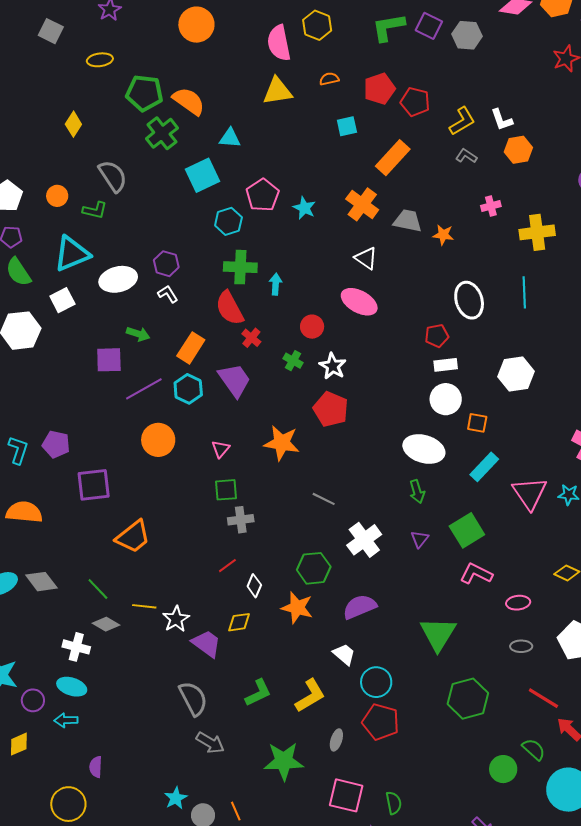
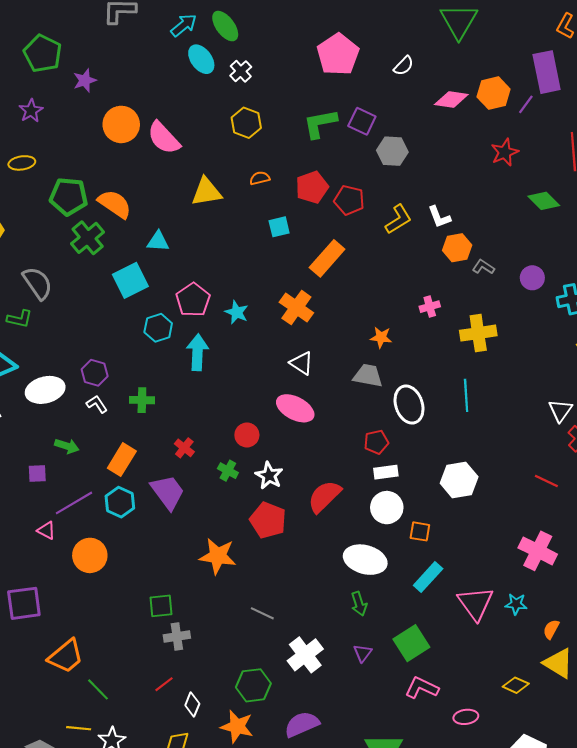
gray hexagon: (467, 35) -> (392, 151), moved
pink semicircle: (279, 43) -> (164, 138), moved, turned -30
gray L-shape: (466, 156) -> (483, 267), moved
gray trapezoid: (408, 221) -> (368, 376), moved
green cross: (240, 267) -> (142, 400), moved, size x0.7
cyan arrow: (276, 284) -> (197, 352), moved, size x1.6
red semicircle: (230, 308) -> (324, 496), moved, turned 75
purple square: (109, 360) -> (37, 473), size x0.7
pink triangle: (221, 449) -> (46, 531), moved, turned -42
green line: (98, 589) -> (98, 689), moved

